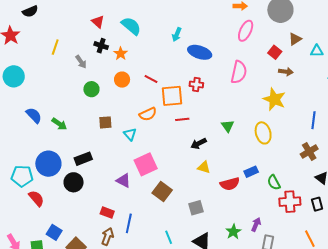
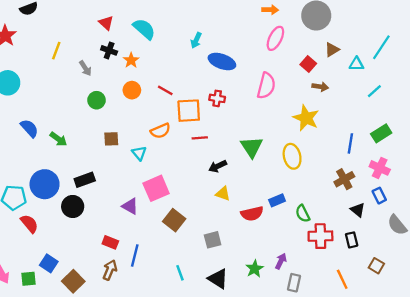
green triangle: (228, 126) -> (252, 147), size x1.5

